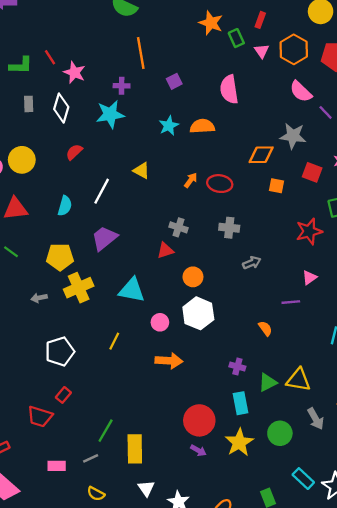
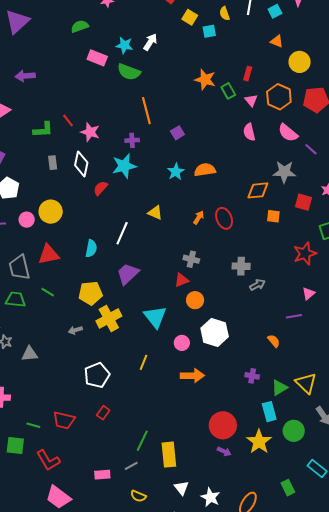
pink semicircle: (229, 89) -> (249, 132), moved, size x0.7
red semicircle: (74, 152) -> (100, 188), moved
red ellipse: (220, 184) -> (224, 218), turned 65
gray cross: (229, 228) -> (241, 266), moved
orange circle: (193, 277) -> (195, 300), moved
cyan triangle: (132, 290) -> (155, 317), turned 45
yellow triangle: (298, 380) -> (306, 383), turned 40
cyan rectangle: (240, 403) -> (269, 412), moved
red trapezoid: (40, 417) -> (64, 420), moved

